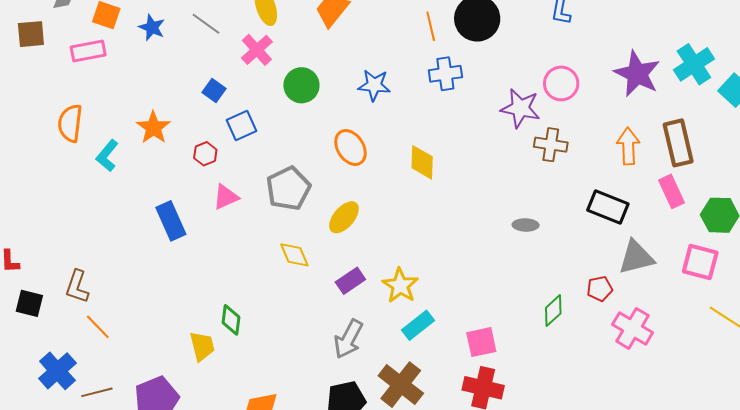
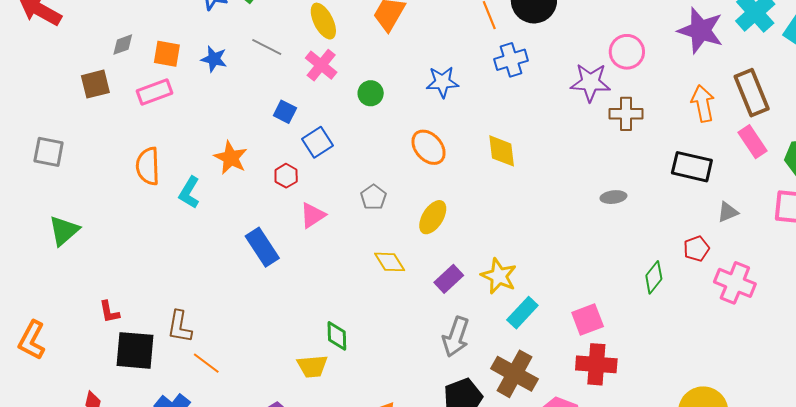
green circle: (301, 85) -> (371, 93), size x0.7
gray pentagon: (288, 188) -> (373, 197), size x0.6
gray triangle: (636, 257) -> (728, 212), size x0.6
black square: (29, 303) -> (135, 350), size x1.5
yellow trapezoid: (202, 346) -> (312, 366), turned 108

